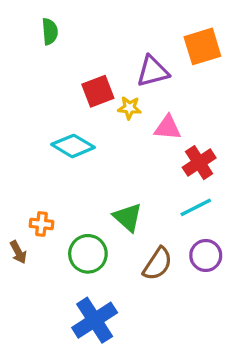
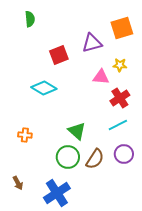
yellow star: (129, 108) -> (120, 65), moved
brown arrow: (18, 252) -> (18, 183), moved
green circle: (88, 254) -> (68, 157), moved

